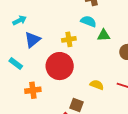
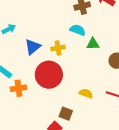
blue triangle: (32, 40) -> (33, 47), moved
orange cross: (33, 90) -> (19, 88), moved

